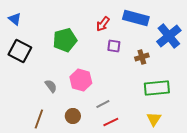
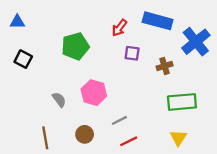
blue triangle: (15, 19) -> (17, 22), turned -40
black square: (20, 51) -> (23, 59), size x0.7
brown line: (39, 119) -> (45, 138), turned -30

